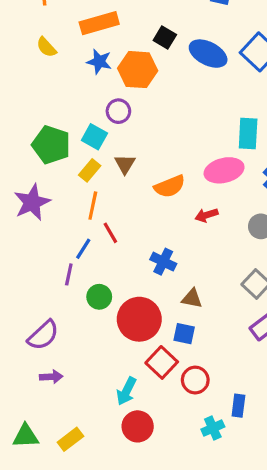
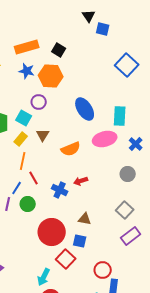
black square: (165, 38) -> (59, 50), moved
blue ellipse: (208, 54) -> (85, 109), moved, turned 30
red arrow: (206, 215) -> (81, 181), moved
blue cross: (163, 262) -> (60, 190), moved
green circle: (99, 297) -> (28, 204), moved
red circle: (195, 380) -> (103, 270), moved

